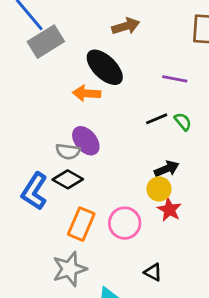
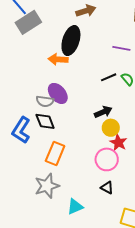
black ellipse: (105, 67) -> (71, 41), turned 64
black arrow: (167, 169) -> (103, 112), moved
black diamond: (68, 179) -> (45, 121), turned 40
pink circle: (125, 223) -> (107, 159), moved

